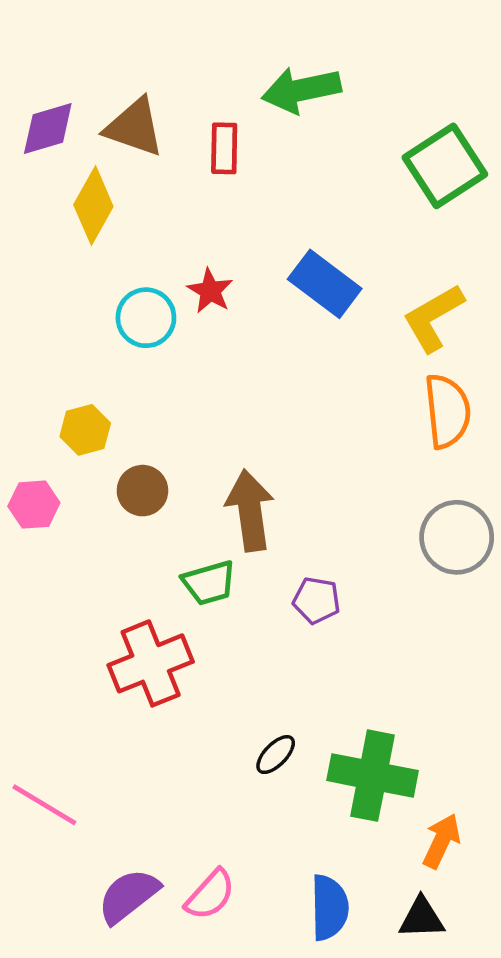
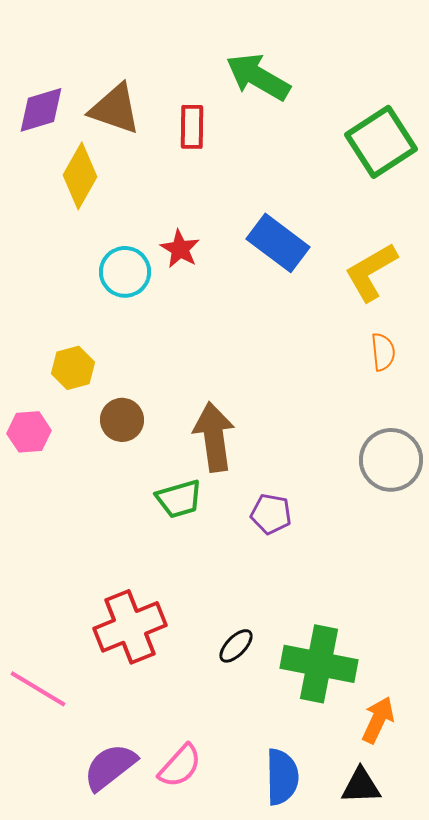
green arrow: (301, 90) -> (258, 77), turned 42
orange semicircle: (447, 411) -> (383, 352), size x0.6
red cross: (151, 663) -> (130, 627), moved

